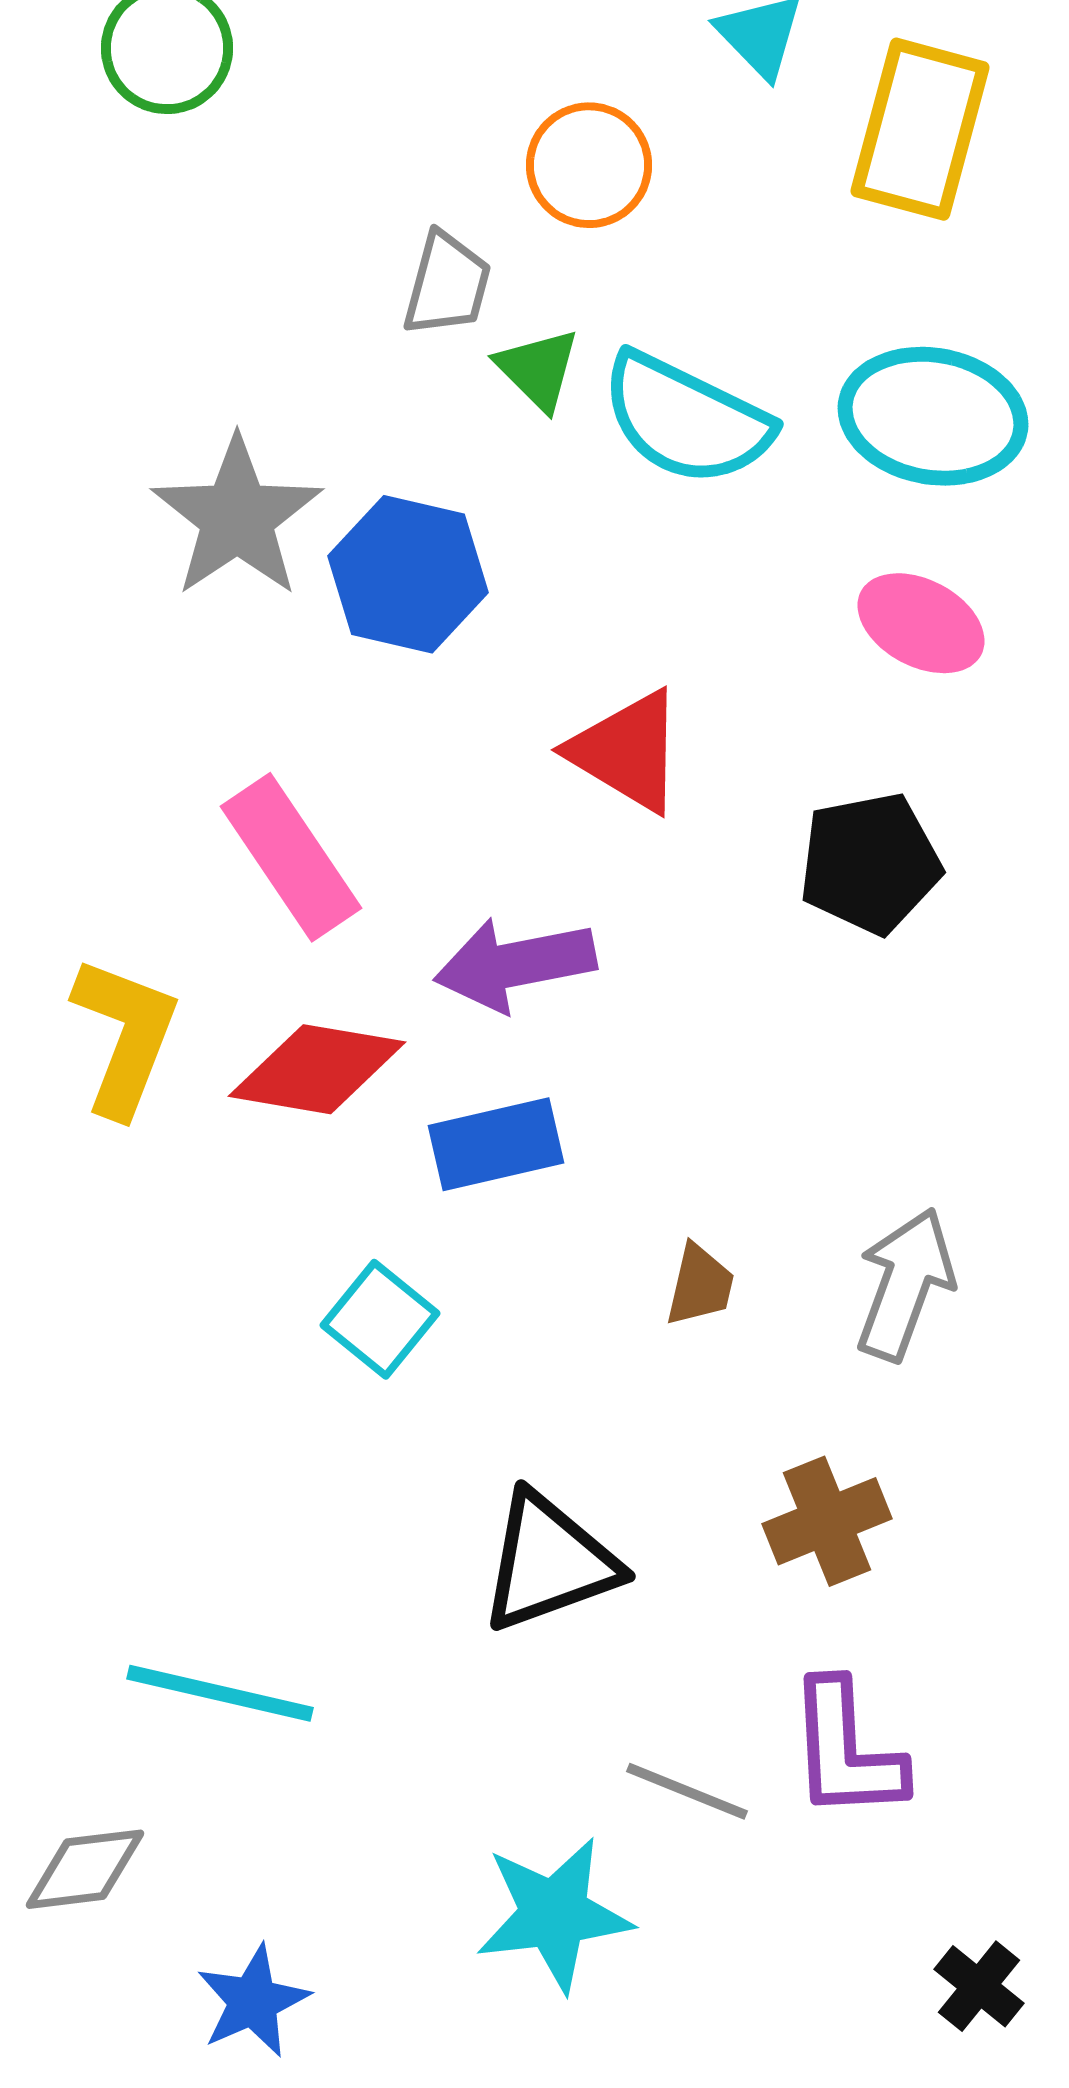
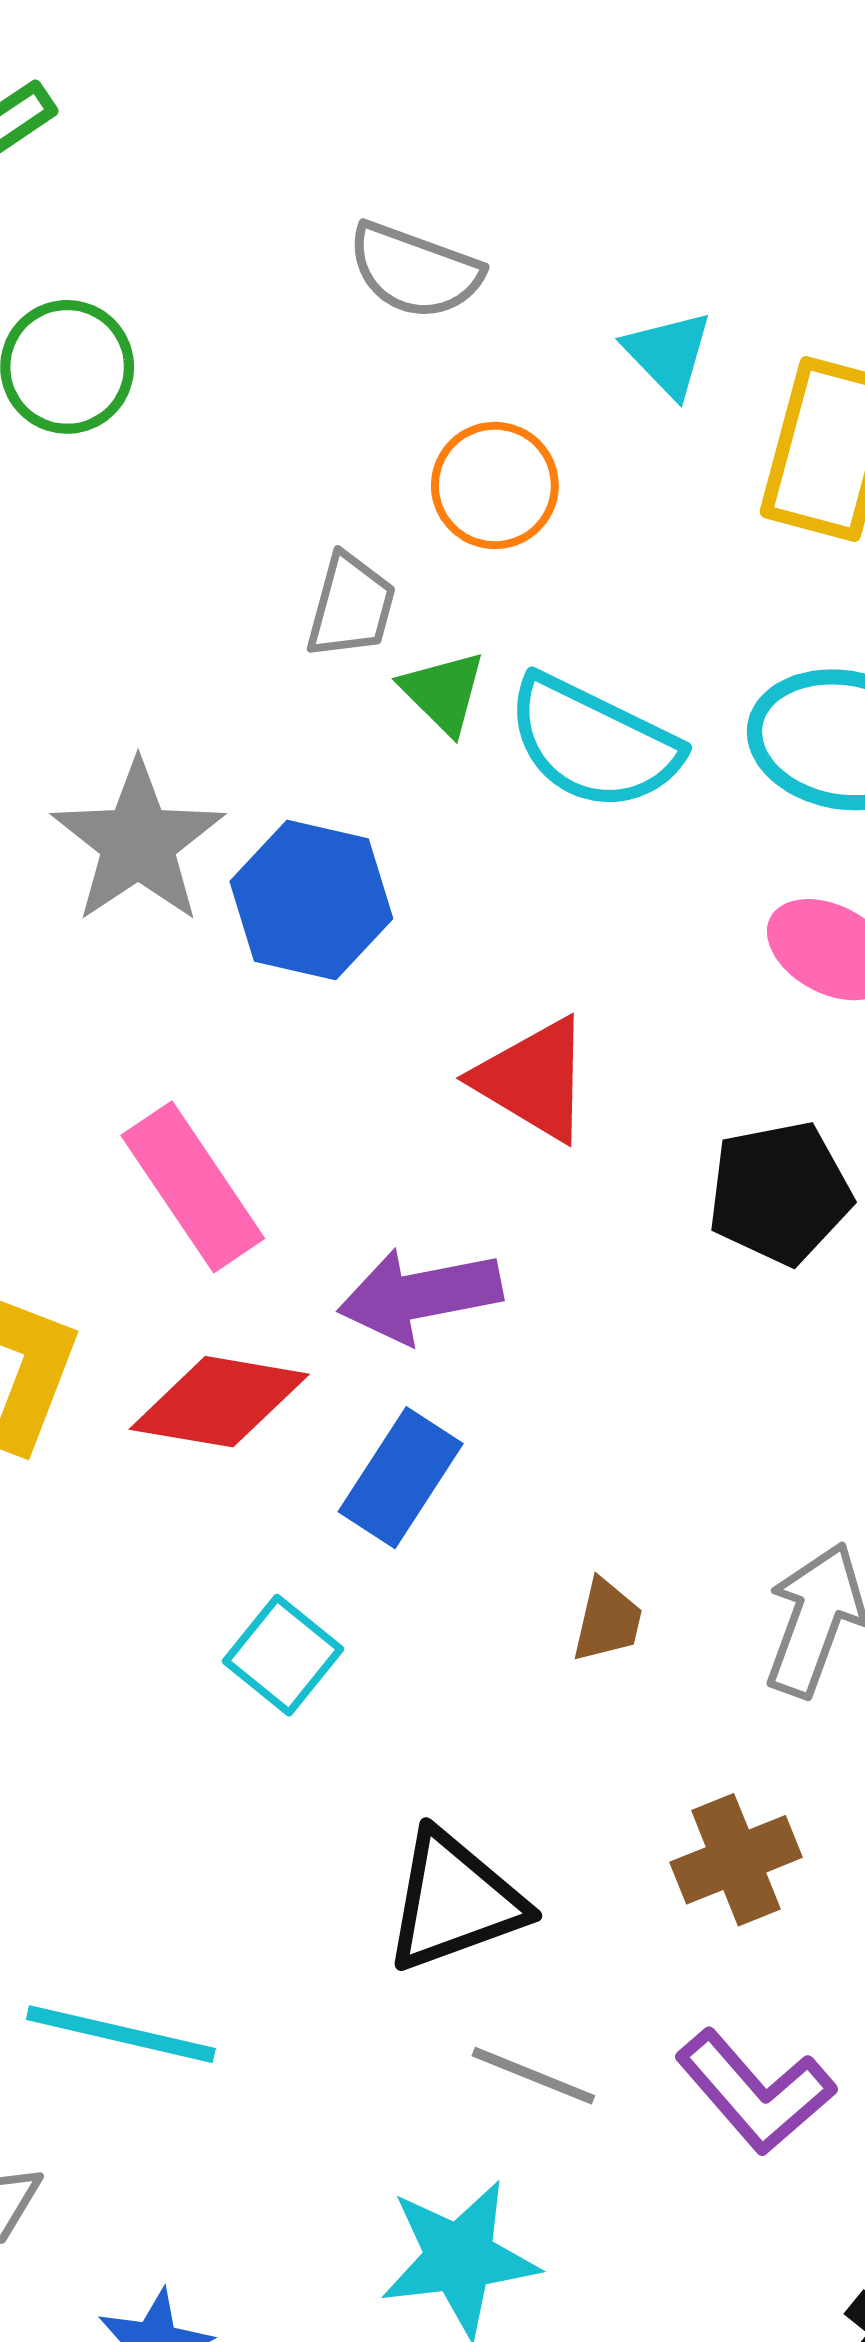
blue rectangle: (496, 1144) -> (401, 1478), turned -44
purple L-shape: (846, 1750) -> (755, 2092), turned -38
gray line: (687, 1791) -> (533, 2076), moved

